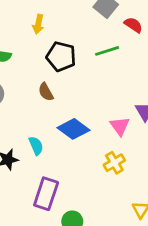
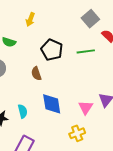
yellow arrow: (38, 24) -> (30, 19), moved
blue diamond: (73, 129) -> (52, 104), turned 35

